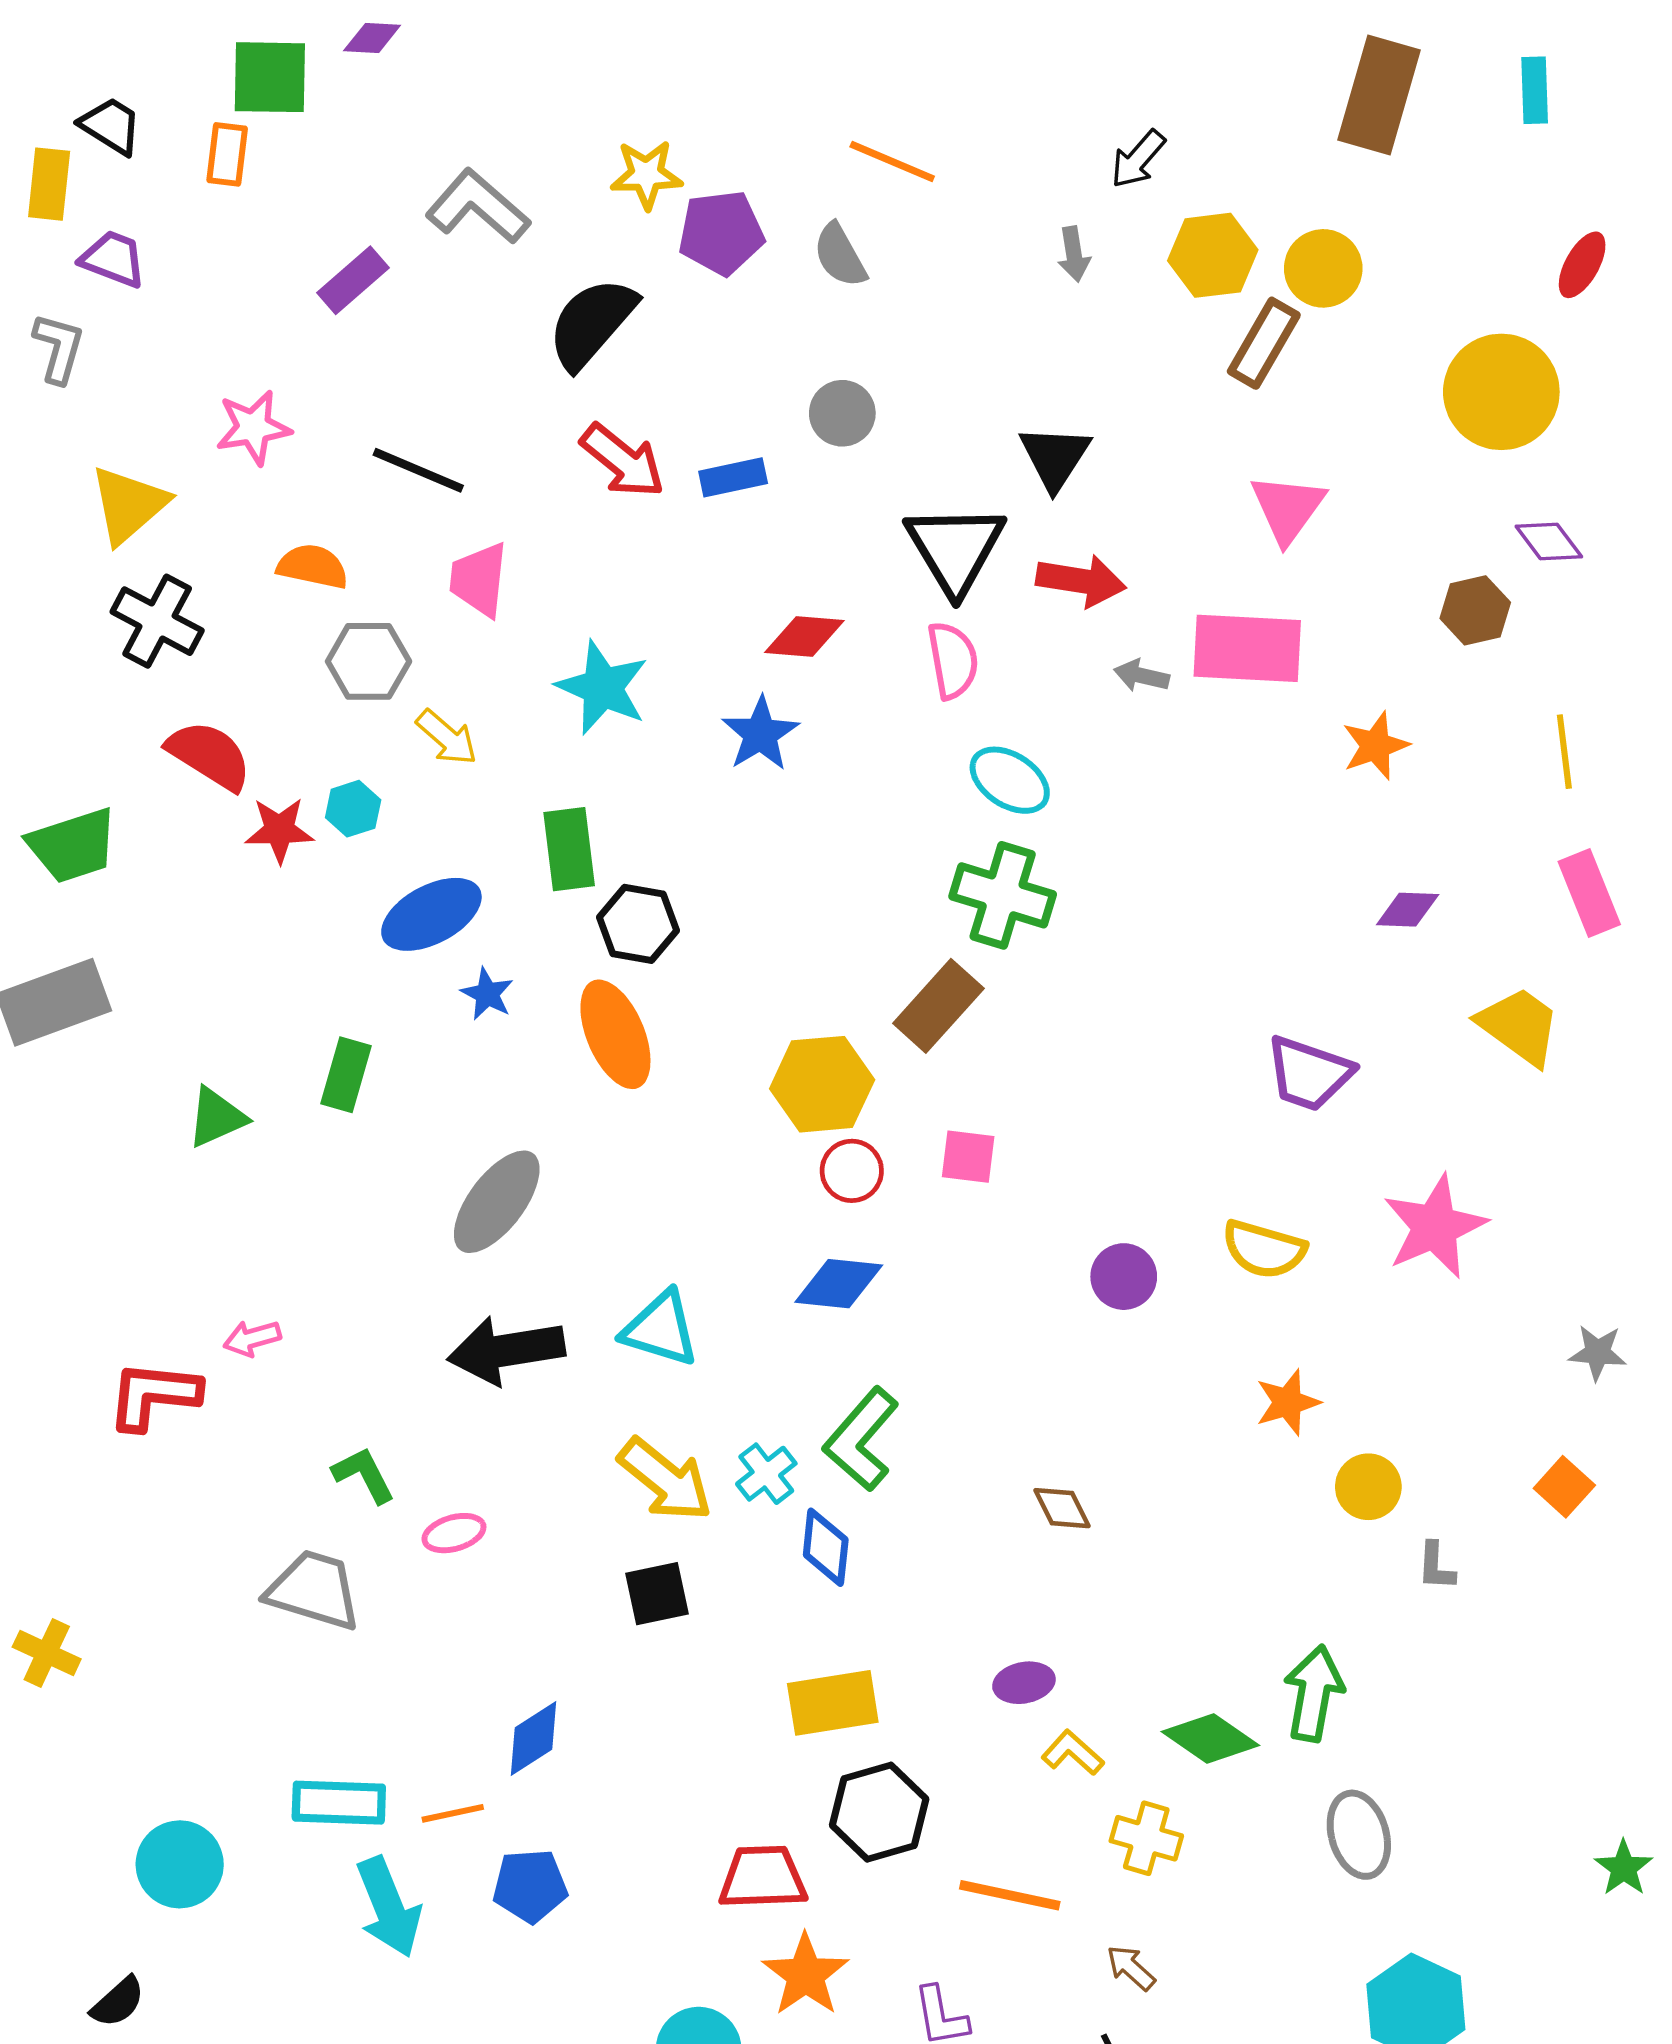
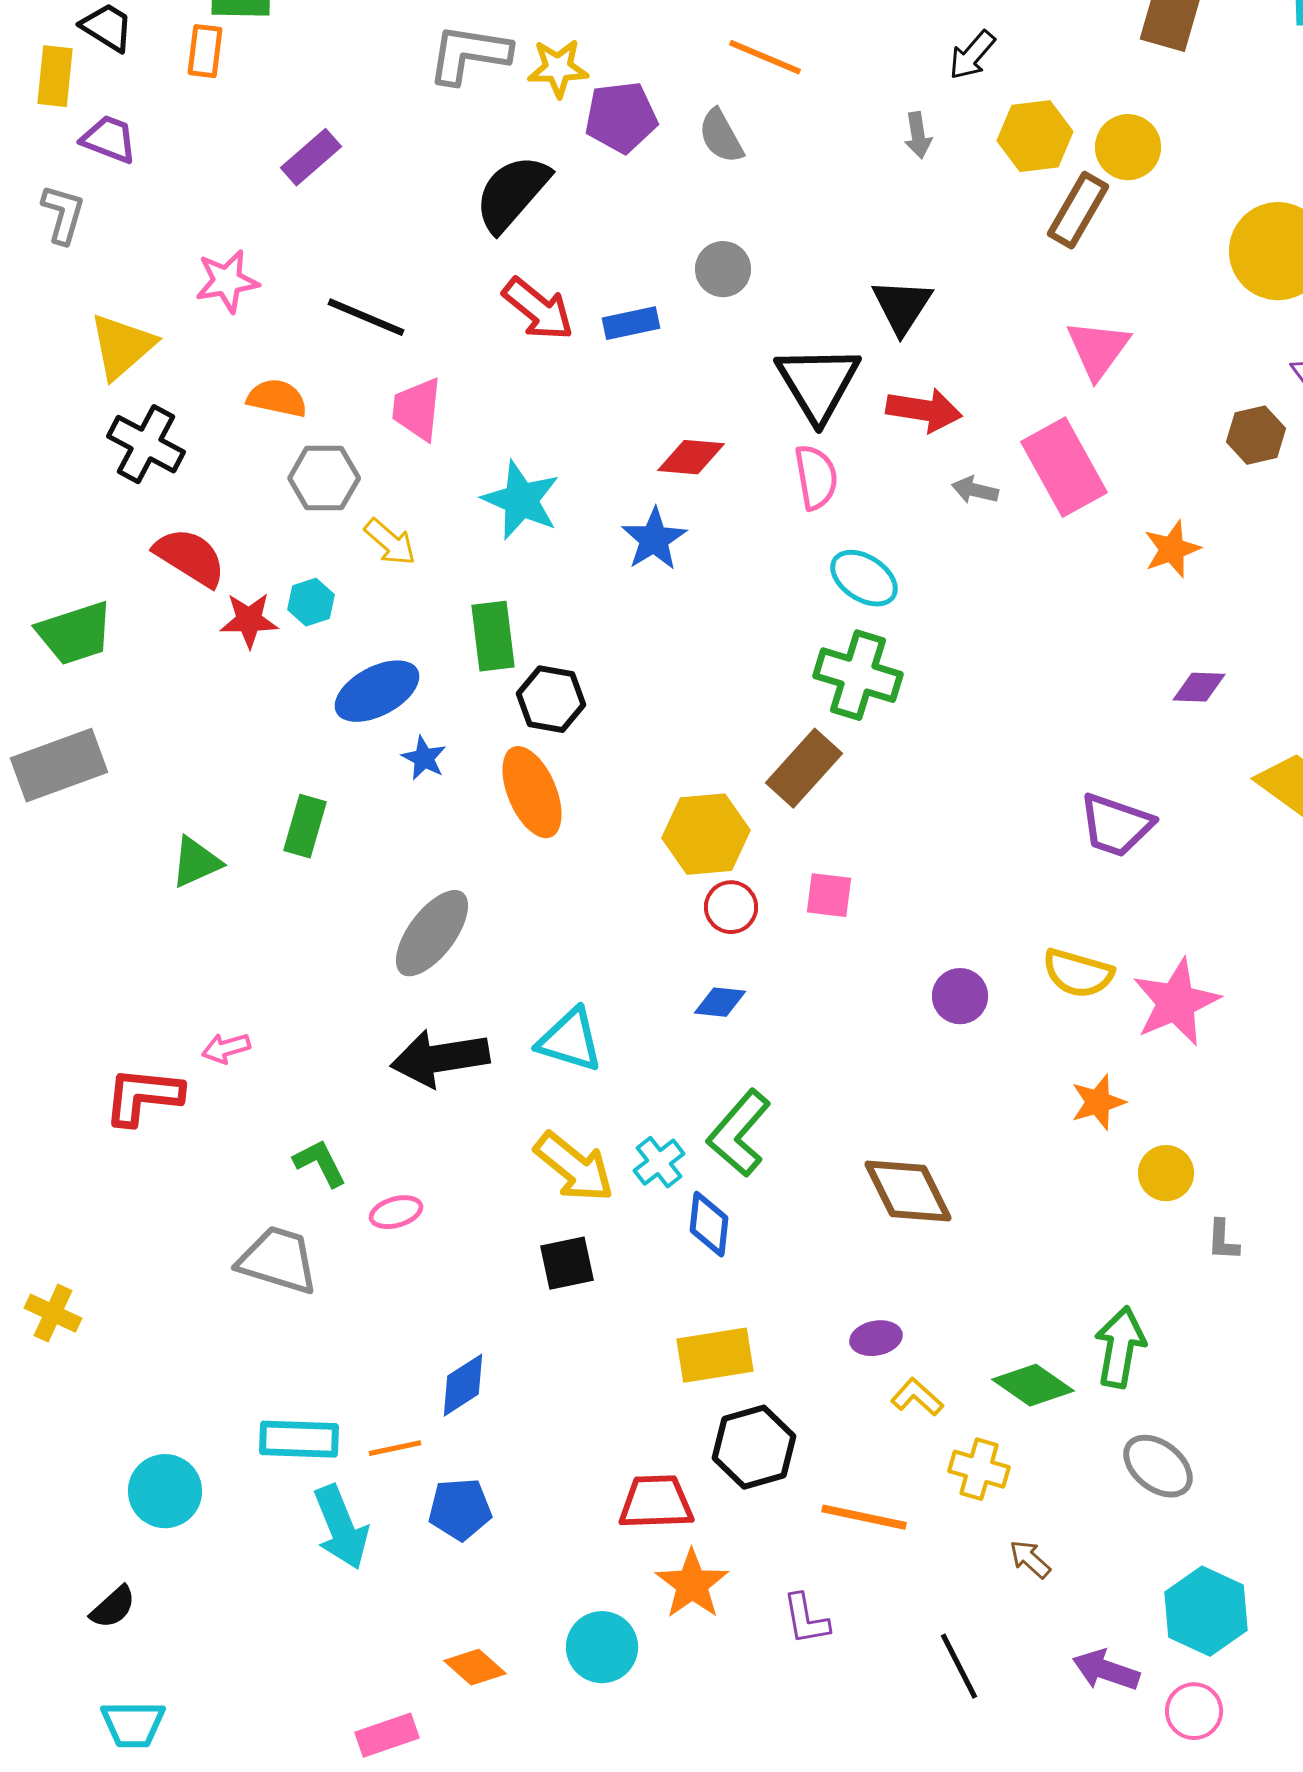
gray L-shape: (478, 207) -> (469, 54), moved, turned -32
pink rectangle: (1247, 648) -> (1064, 467), turned 58
pink star: (1435, 1227) -> (1176, 1002), moved
blue diamond: (839, 1284) -> (720, 1002), size x0.7
brown diamond: (1062, 1508) -> (908, 1191), size x1.8
gray ellipse: (1359, 1835) -> (1158, 1466), turned -36
brown arrow: (1131, 1968) -> (1030, 1559), moved

